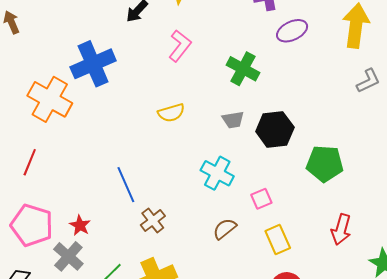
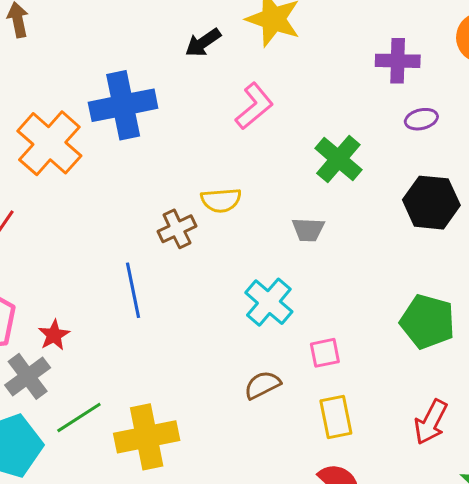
purple ellipse: (292, 31) -> (421, 119), size x0.7
black hexagon: (275, 129) -> (431, 203), moved
brown cross: (153, 221) -> (177, 229), moved

